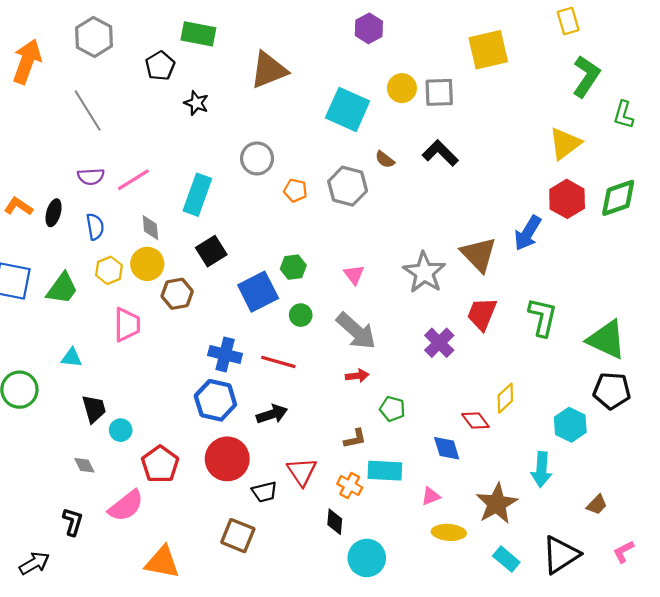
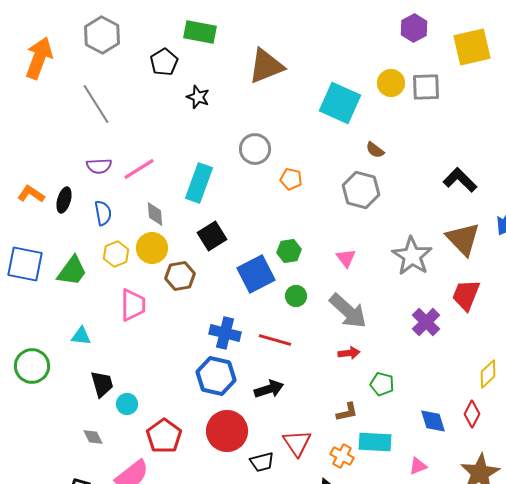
purple hexagon: (369, 28) -> (414, 28), moved
black L-shape: (440, 153) -> (460, 180), moved
gray hexagon: (348, 186) -> (361, 190), moved
red diamond: (475, 421) -> (472, 414), moved, turned 64

